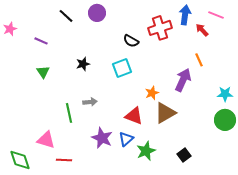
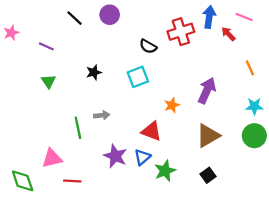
orange line: (199, 60) -> (250, 68), moved
brown triangle: (165, 113) -> (208, 136), moved
pink triangle: (46, 140) -> (52, 158), turned -30

